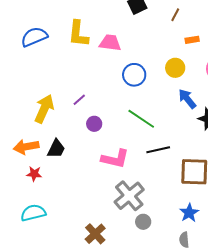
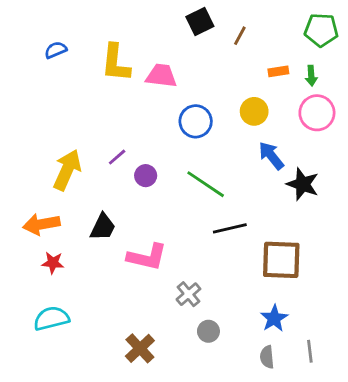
brown line: (175, 15) -> (240, 36), moved
blue semicircle: (34, 37) -> (56, 50), moved, size x0.6
purple circle: (94, 124) -> (146, 176), moved
black trapezoid: (56, 149) -> (103, 227), moved
pink L-shape: (115, 159) -> (147, 257), moved
gray cross: (129, 196) -> (188, 294), size x0.6

